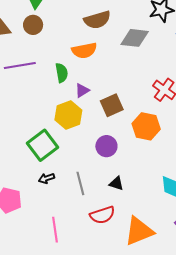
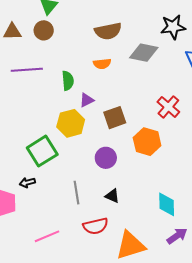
orange semicircle: (84, 50) -> (102, 64), moved, size x0.7
black arrow: (46, 178) -> (27, 183), moved
pink line: (55, 230) -> (47, 236), turned 70

